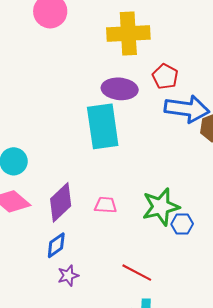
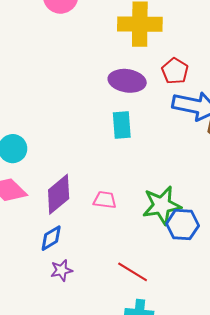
cyan rectangle: (103, 126) -> (122, 125), moved, size x0.6
blue hexagon: (182, 224) -> (183, 225), size x1.4

